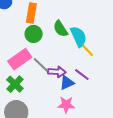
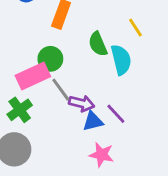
green circle: (34, 34) -> (50, 59), moved
yellow line: (88, 50) -> (135, 28), moved
pink star: (66, 105) -> (101, 155), moved

